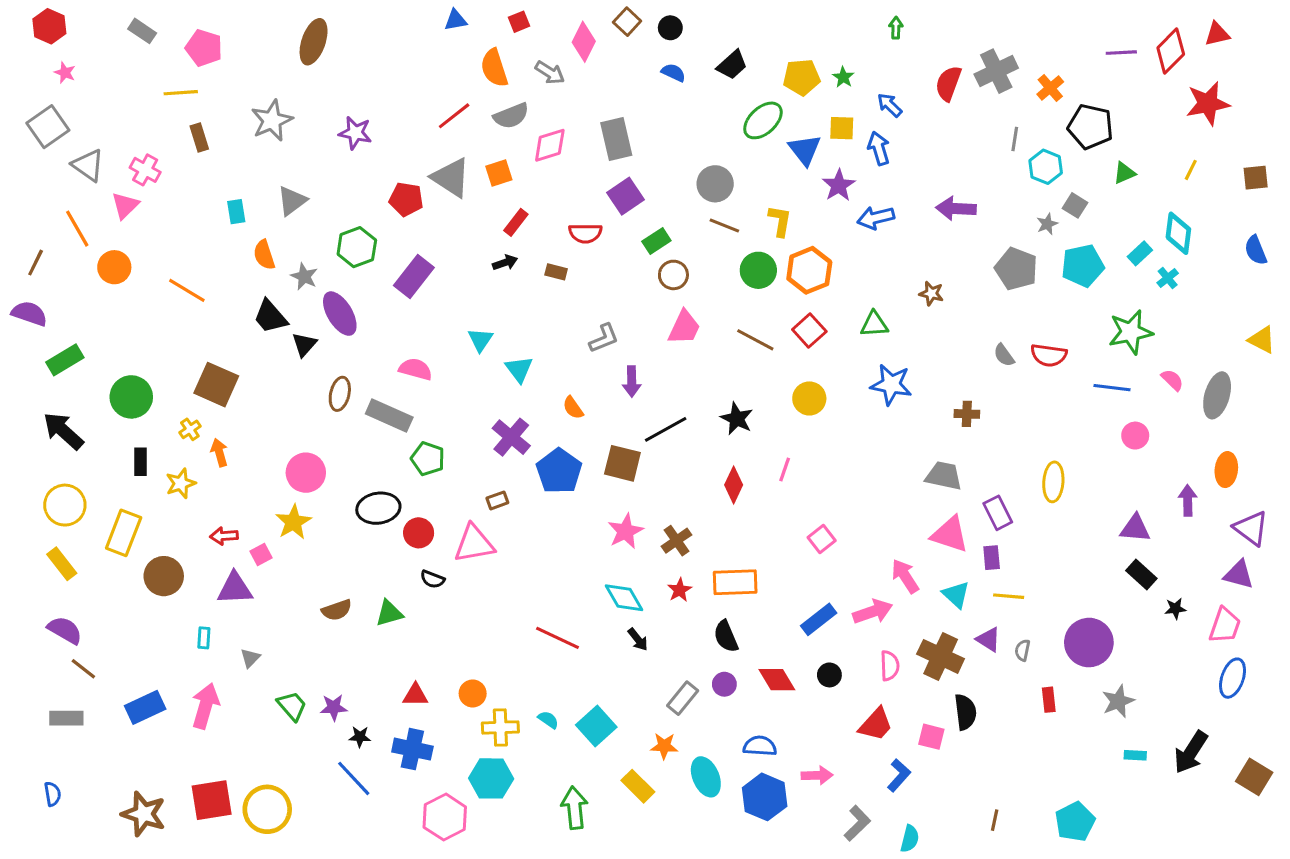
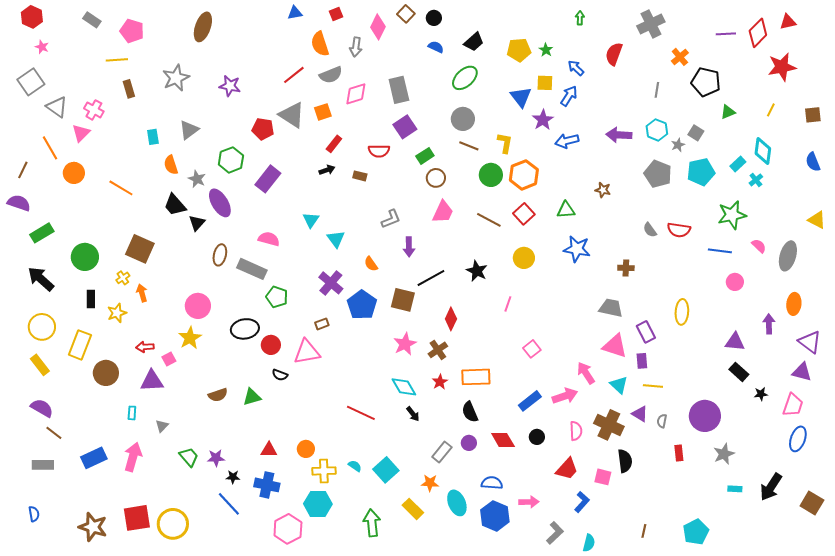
gray cross: (996, 71) -> (651, 24), moved
gray arrow: (550, 73) -> (356, 47), turned 66
green ellipse: (763, 120) -> (465, 78), moved
blue arrow: (879, 148) -> (569, 96), turned 50
cyan hexagon: (1046, 167) -> (657, 130), moved
red diamond: (734, 485) -> (451, 319), moved

